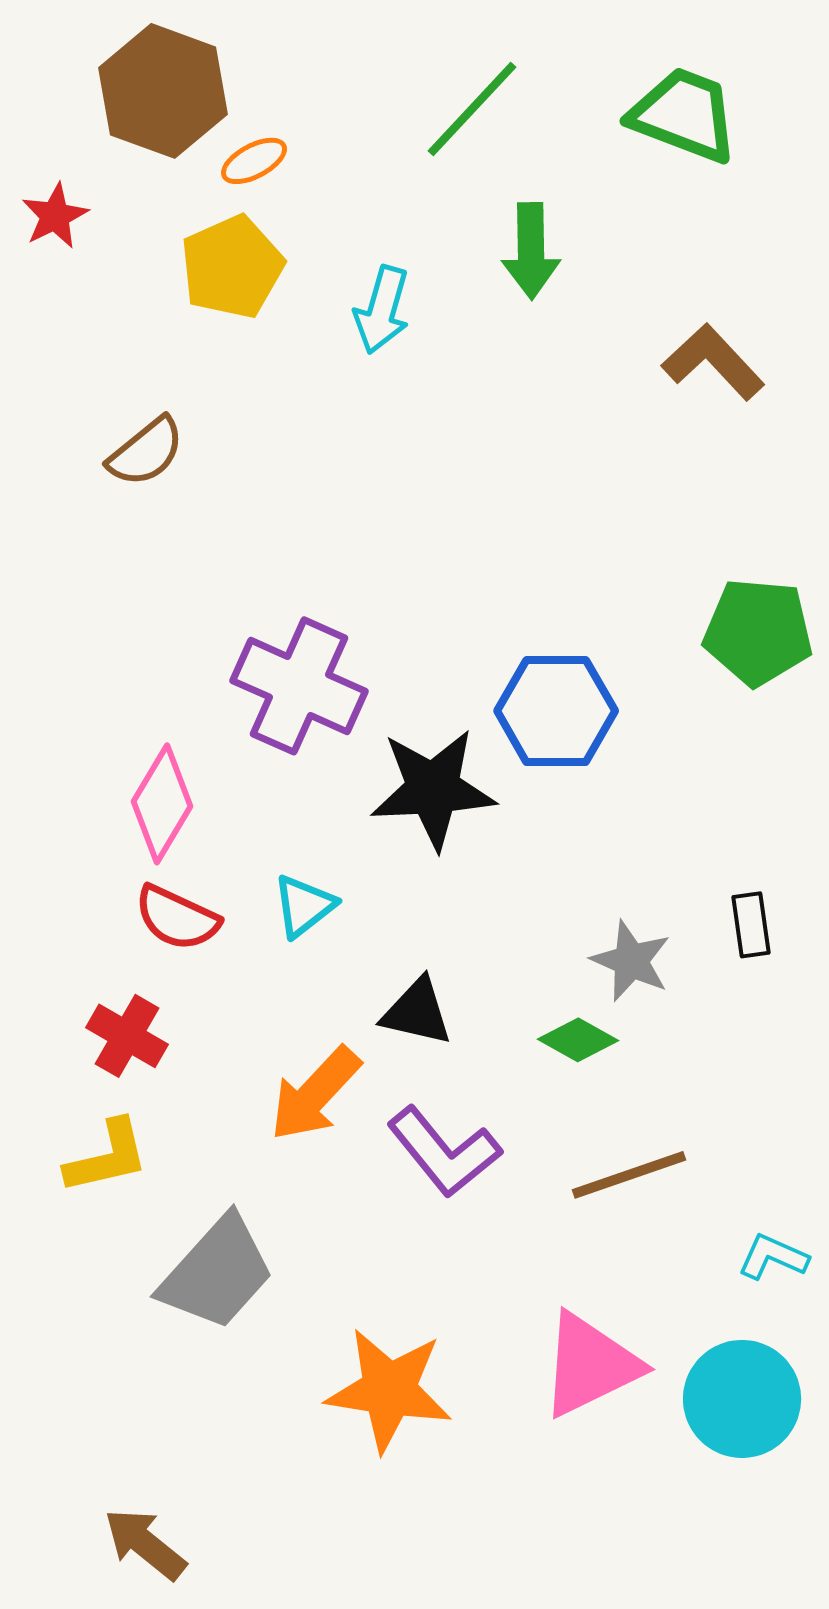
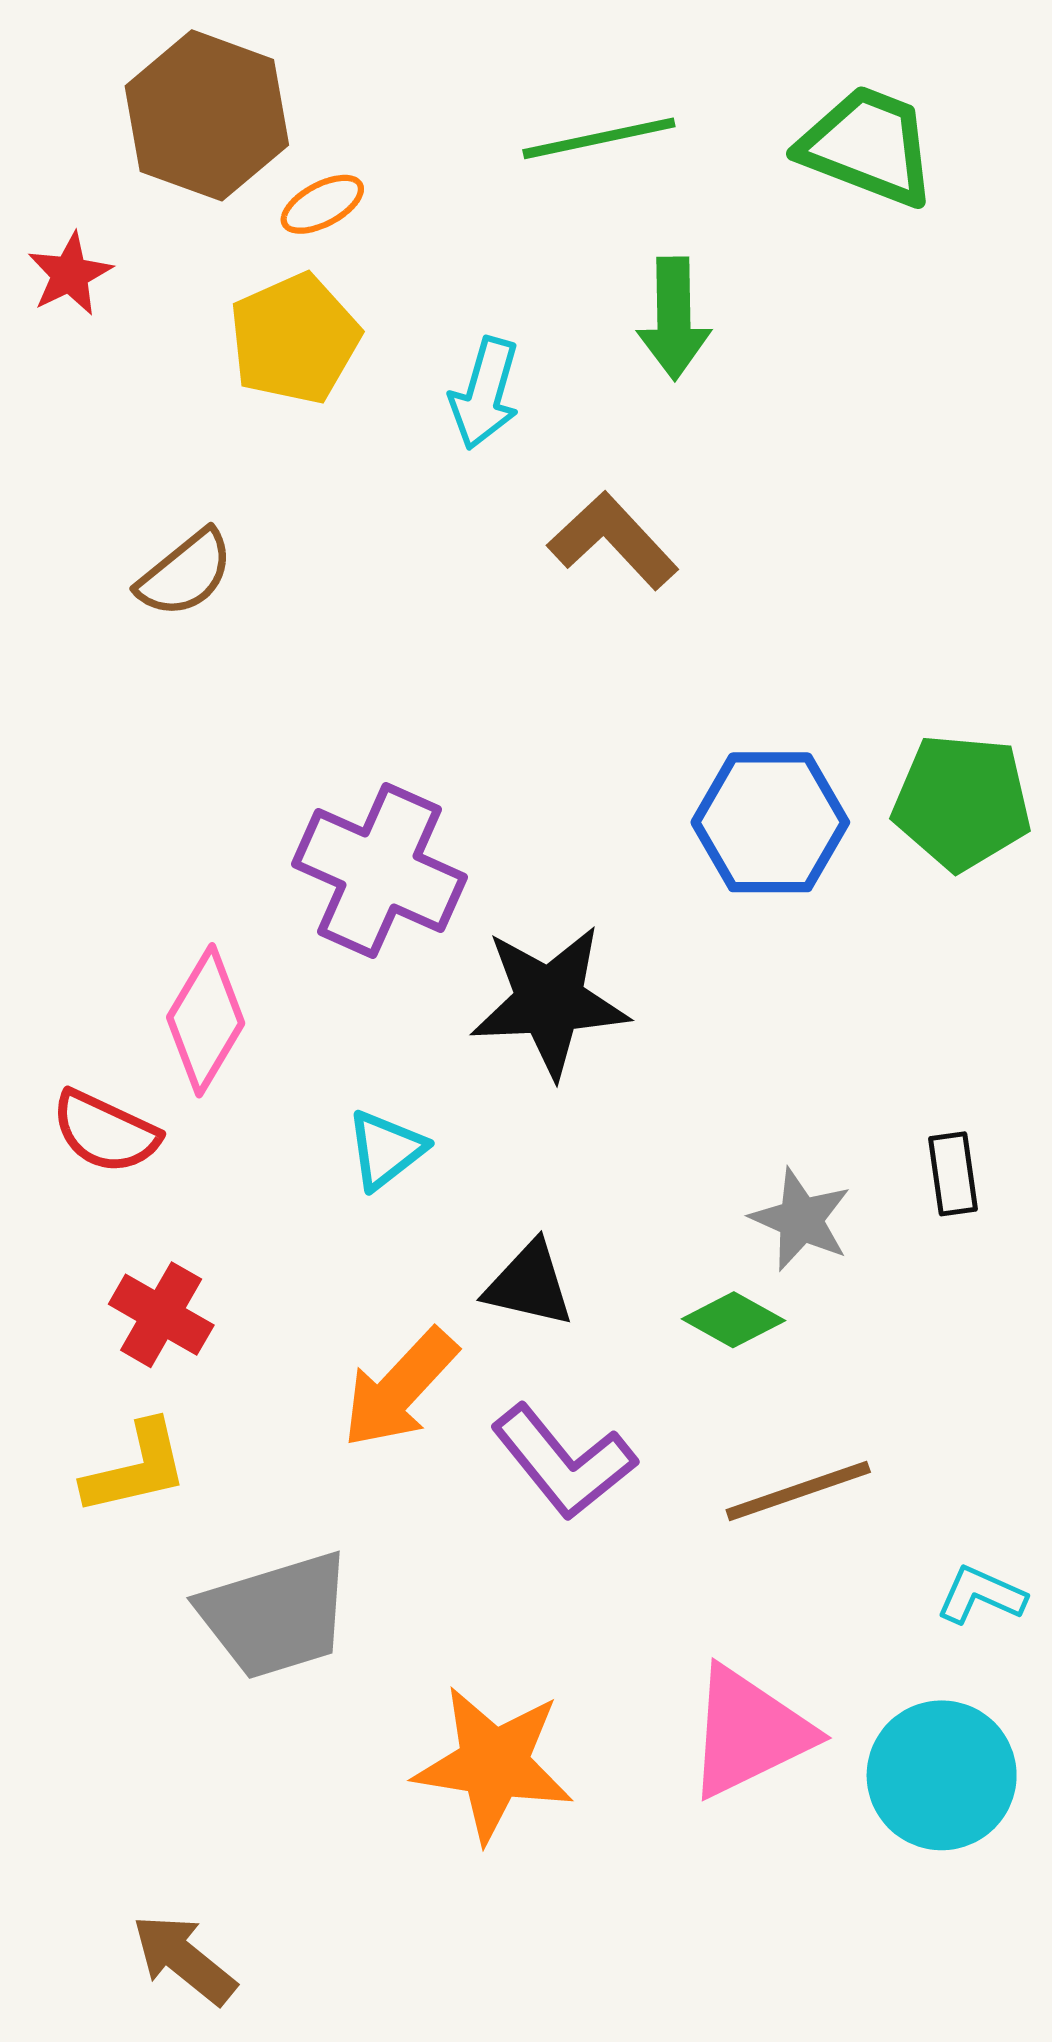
green line: (472, 109) -> (599, 138), turned 35
brown L-shape: (713, 362) -> (613, 541), moved
blue hexagon: (556, 711) -> (770, 822), moved
red semicircle: (177, 918) -> (105, 1132), moved
gray trapezoid: (217, 1273) -> (275, 1615), turned 31

